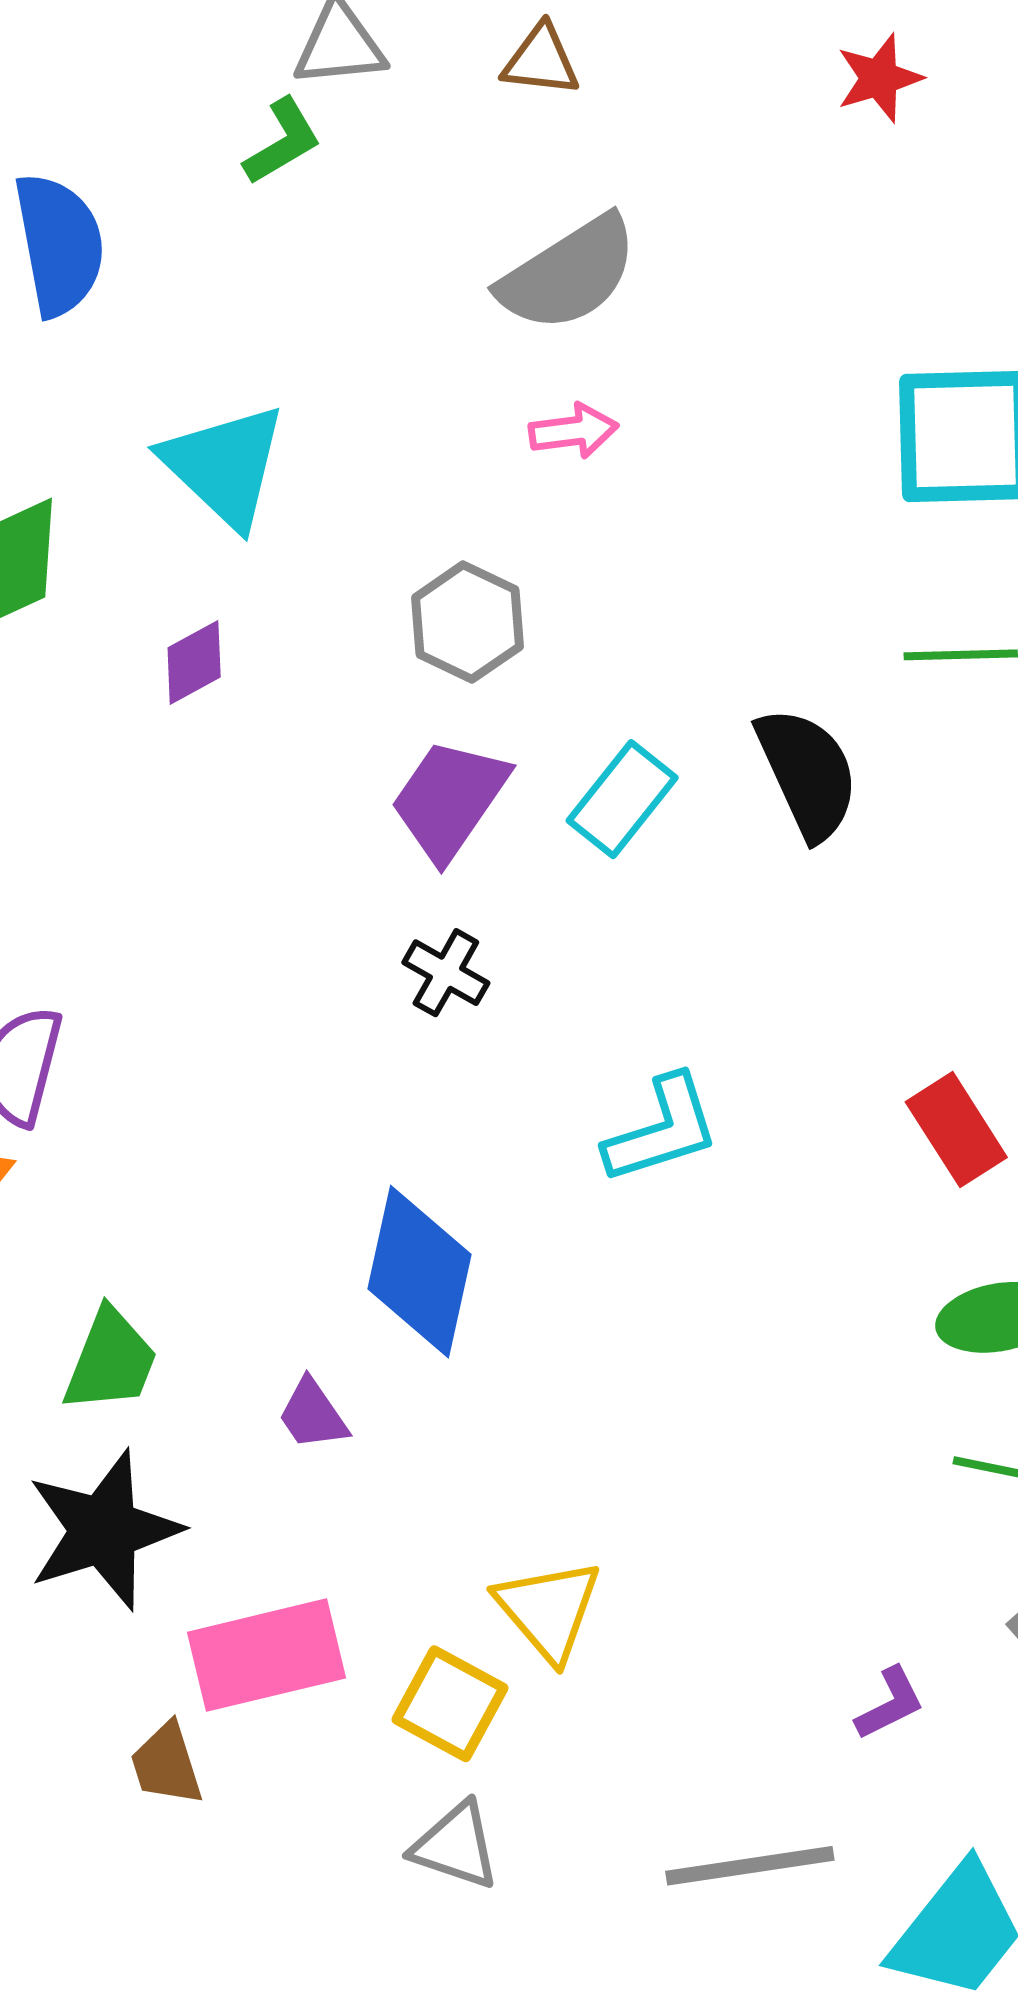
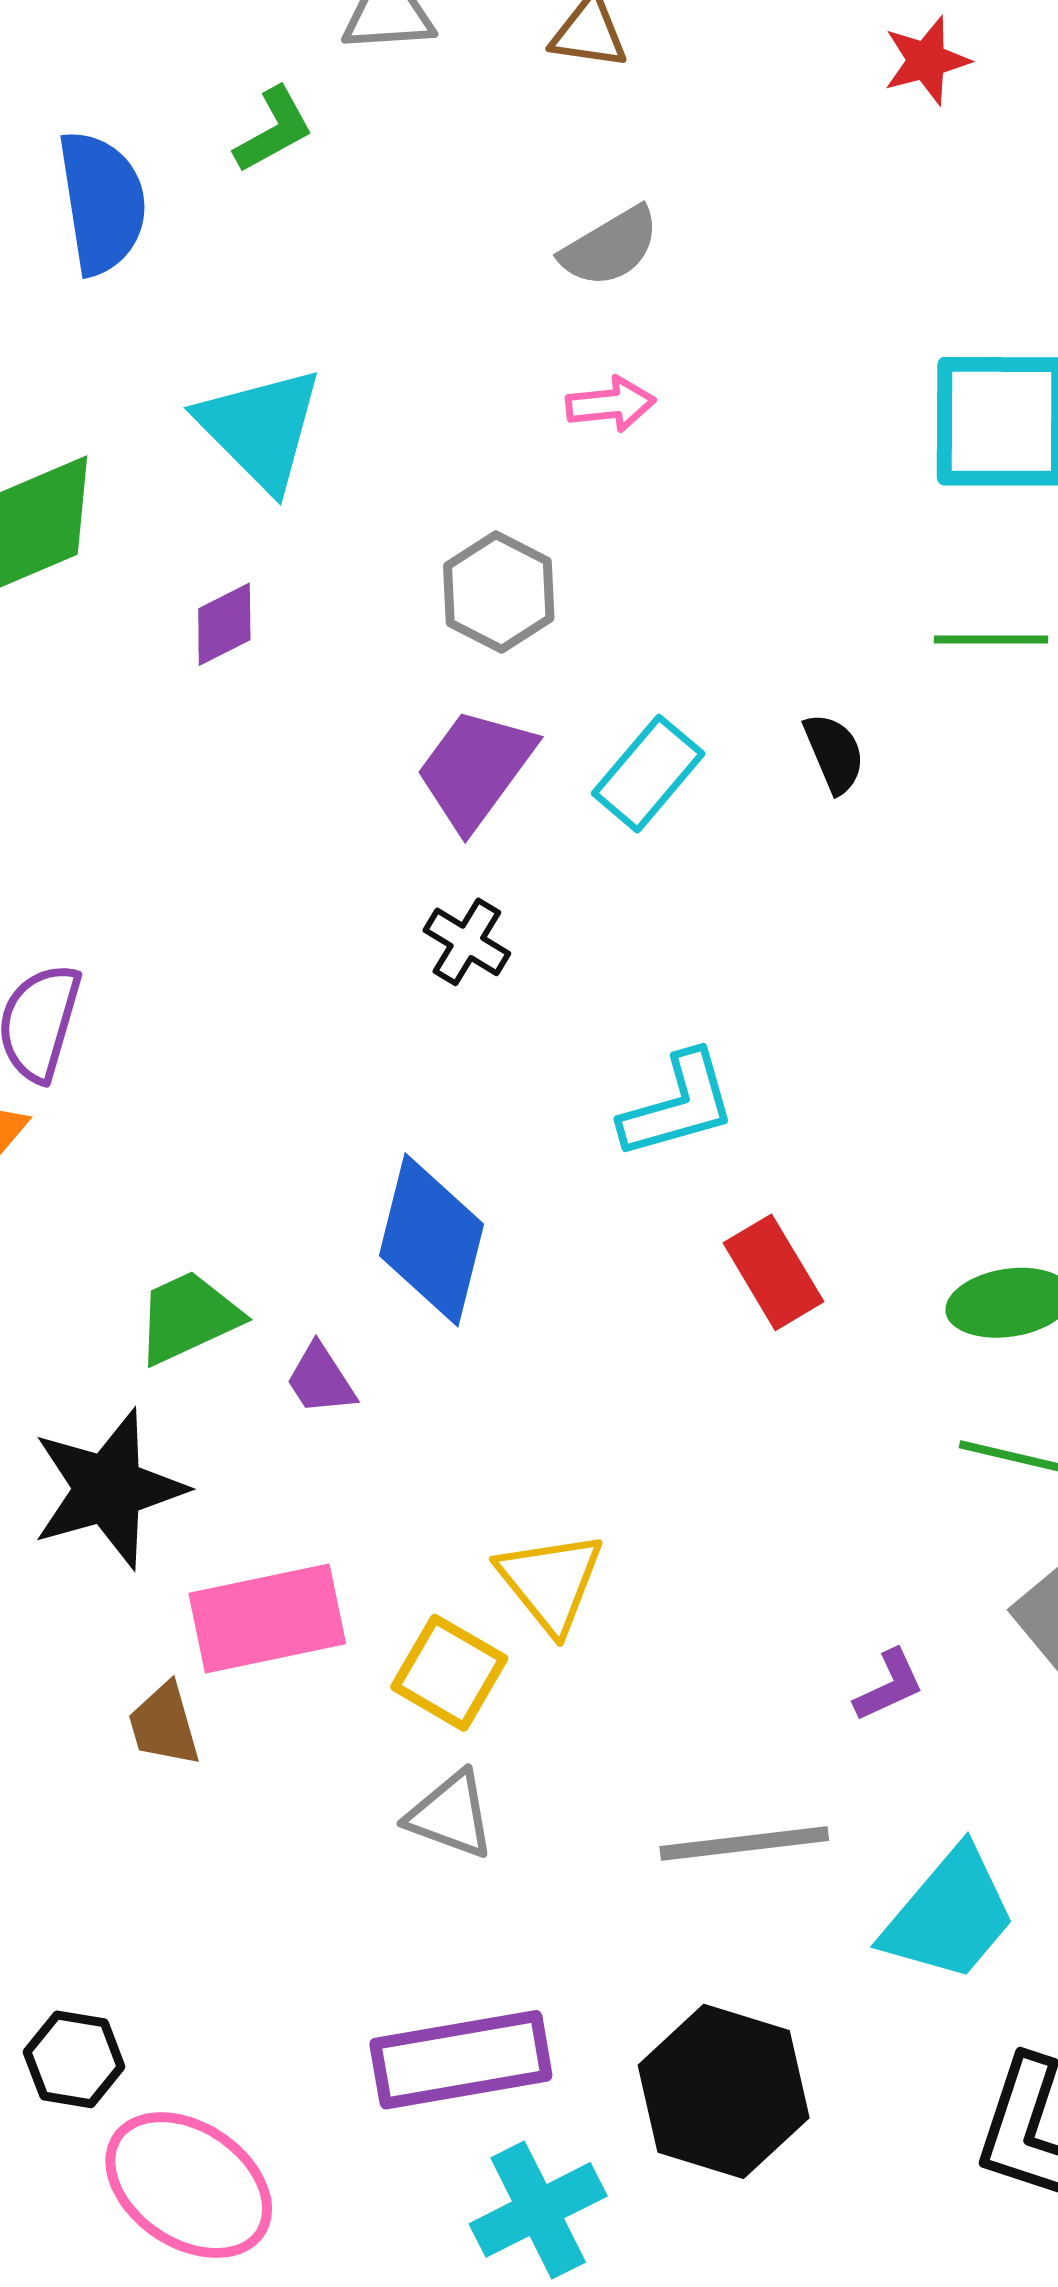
green L-shape: (283, 142) -> (274, 130), moved
gray semicircle: (568, 274) -> (610, 247), size x0.7
black semicircle: (807, 773) -> (834, 753), size x0.6
red rectangle: (956, 1130) -> (773, 1272), moved
green trapezoid: (111, 1361) -> (188, 1317), moved, turned -138

